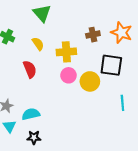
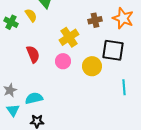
yellow semicircle: (38, 44) -> (31, 15), moved
yellow cross: (66, 52) -> (69, 37), turned -30
pink circle: (69, 75) -> (63, 61), moved

